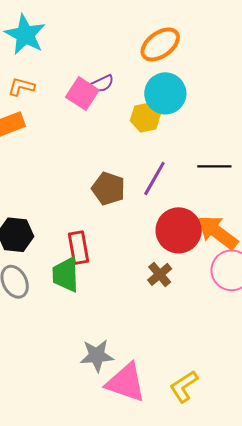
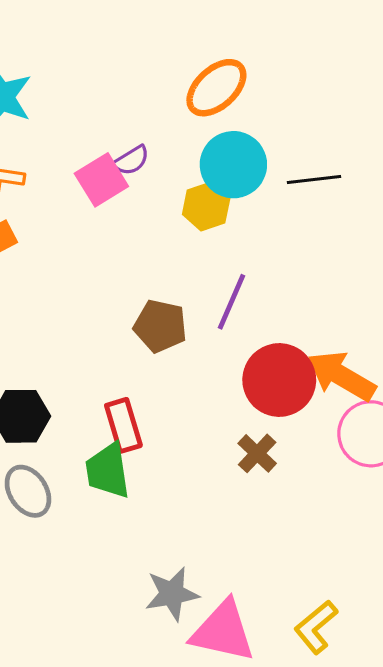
pink square: (82, 94) -> (101, 180), turned 32
black line: (214, 166) -> (314, 179), moved

